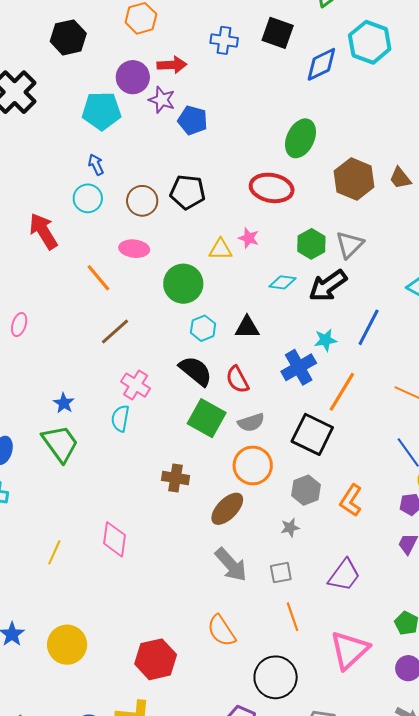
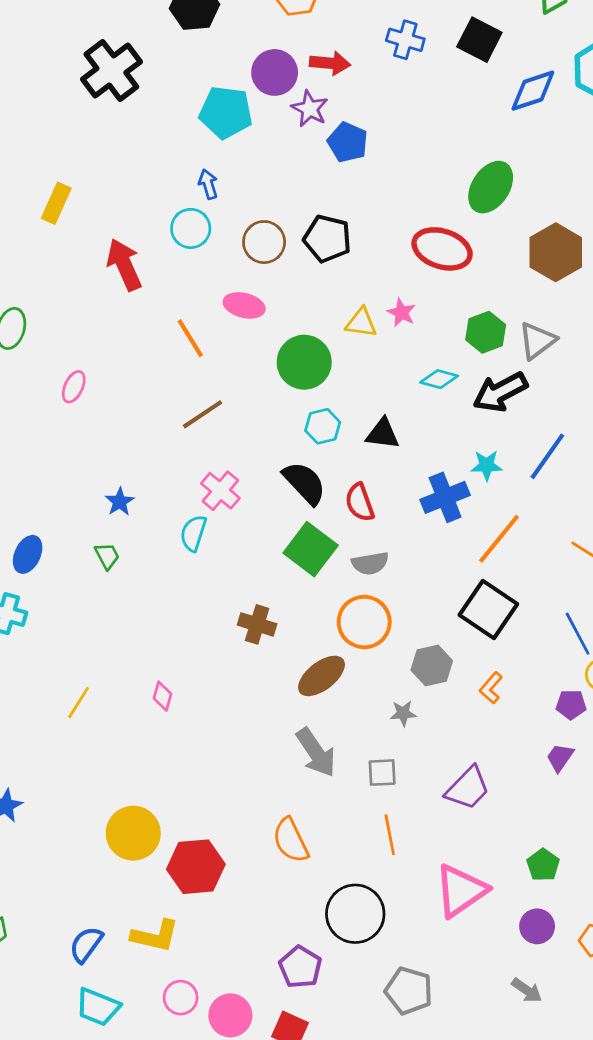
black square: (312, 434) -> (488, 610), moved
green trapezoid: (60, 444) -> (107, 556), size x0.5
orange L-shape: (351, 500) -> (491, 688), size x0.7
pink diamond: (114, 539) -> (163, 696), size x0.6
yellow circle: (67, 645) -> (133, 833), moved

